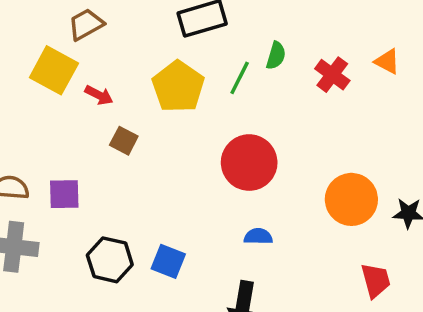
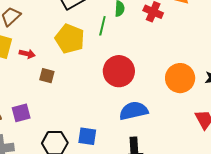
blue semicircle: (258, 236) -> (134, 111), size x1.8

